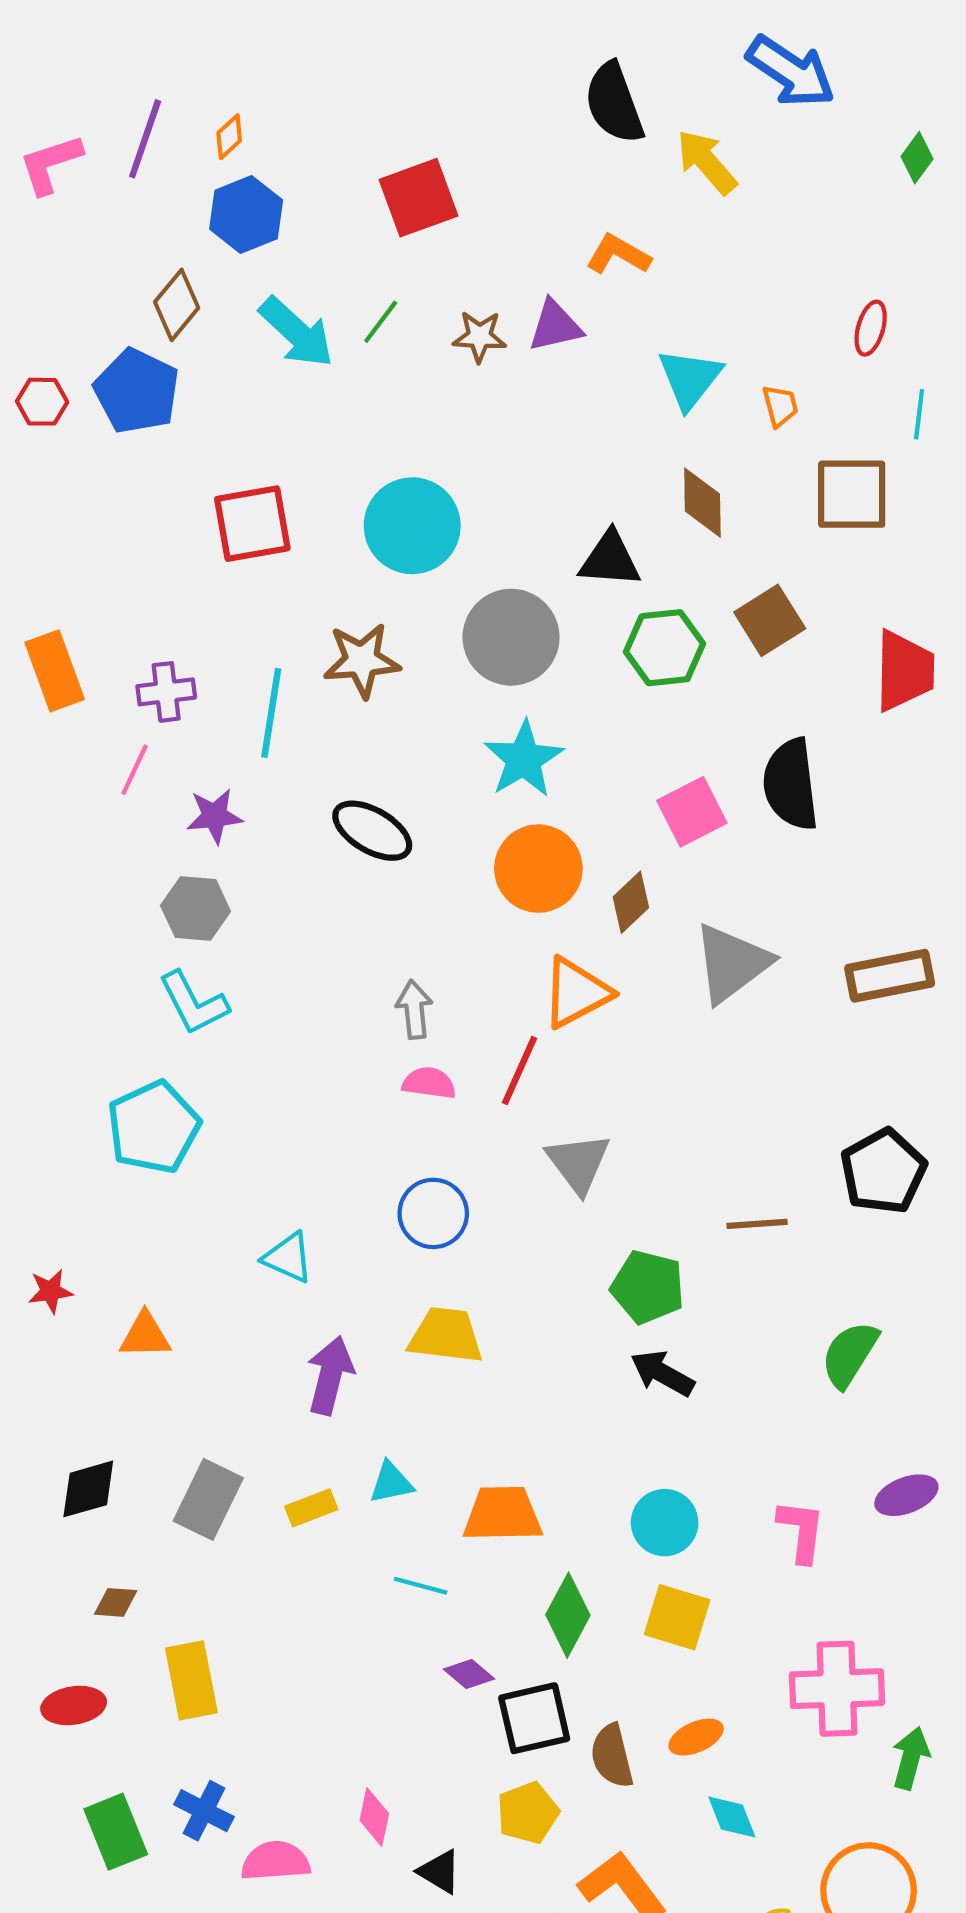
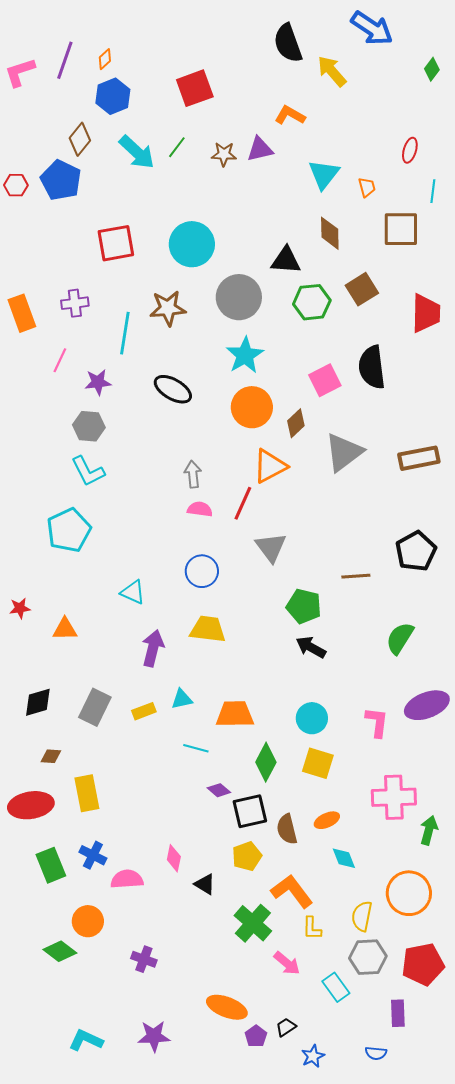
purple cross: (166, 692) -> (75, 303), moved
purple ellipse: (906, 1495) -> (427, 705), size x1.5
red ellipse: (74, 1706) -> (31, 805), size x1.5

